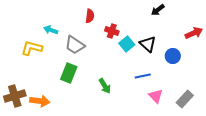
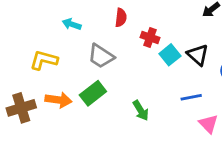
cyan arrow: (51, 30) -> (72, 24), moved
green rectangle: (69, 73) -> (93, 93), turned 30
brown cross: (15, 96) -> (21, 108), moved
orange arrow: (40, 101) -> (58, 100), moved

